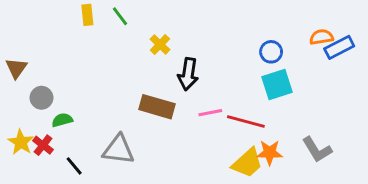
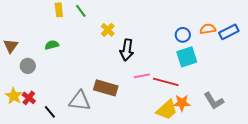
orange semicircle: (321, 37) -> (208, 29), moved
brown rectangle: (157, 107) -> (106, 88), moved
green semicircle: (62, 120) -> (52, 45), moved

